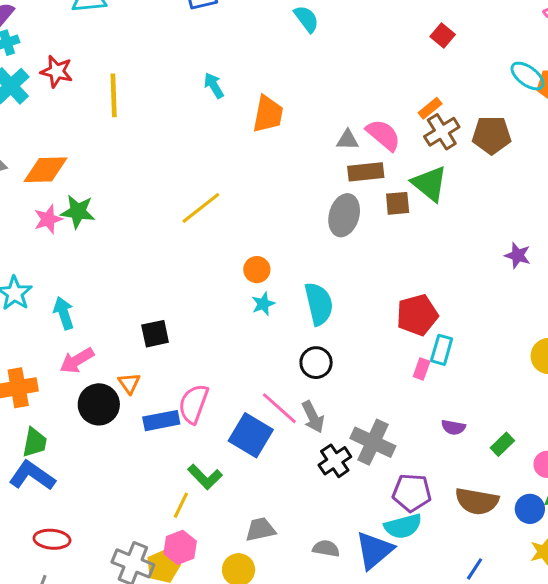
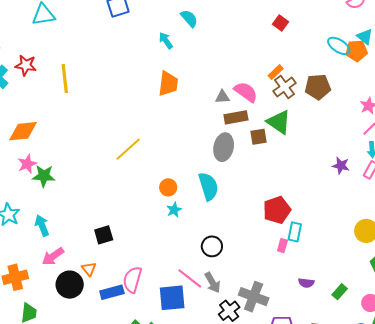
cyan arrow: (214, 85) -> (166, 41), moved
green star: (78, 212) -> (44, 176), moved
cyan semicircle: (319, 304) -> (208, 186), moved
blue square: (251, 435) -> (172, 298), turned -32

